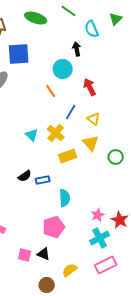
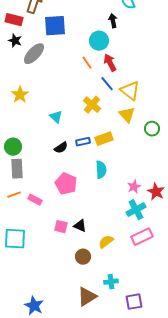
red arrow: (90, 87) -> (110, 63), moved
blue line: (71, 112) -> (107, 84), turned -70
yellow triangle: (94, 119) -> (130, 91), size x1.5
cyan triangle: (32, 135) -> (56, 117), moved
yellow rectangle: (68, 156) -> (104, 139), moved
blue rectangle: (43, 180) -> (83, 142), moved
pink pentagon: (54, 227) -> (66, 184), moved, turned -30

